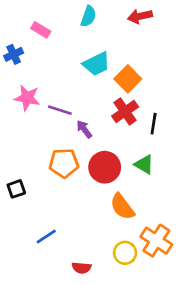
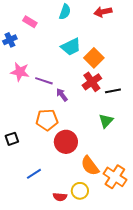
black line: (154, 124) -> (113, 91), turned 70
green triangle: (144, 164) -> (106, 121), turned 42
red circle: (105, 167) -> (66, 142), moved
orange semicircle: (122, 207) -> (90, 166), moved
yellow circle: (125, 253) -> (80, 191), moved

